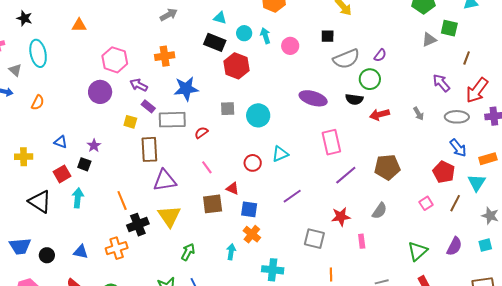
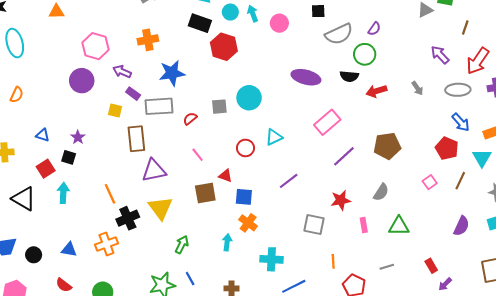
gray square: (228, 109) -> (219, 107), moved
pink rectangle: (331, 142) -> (327, 122), turned 65
green triangle: (418, 251) -> (399, 226), moved, turned 45

